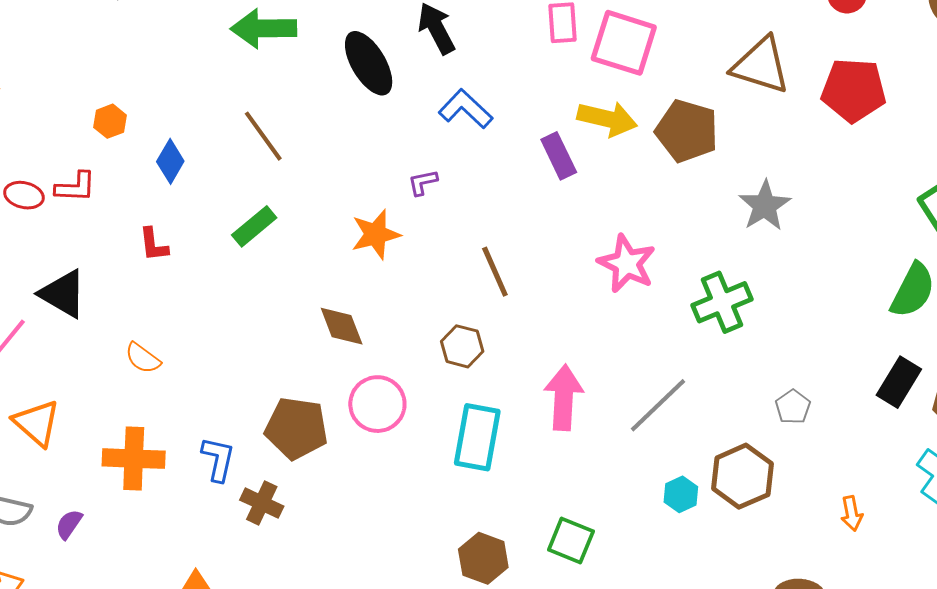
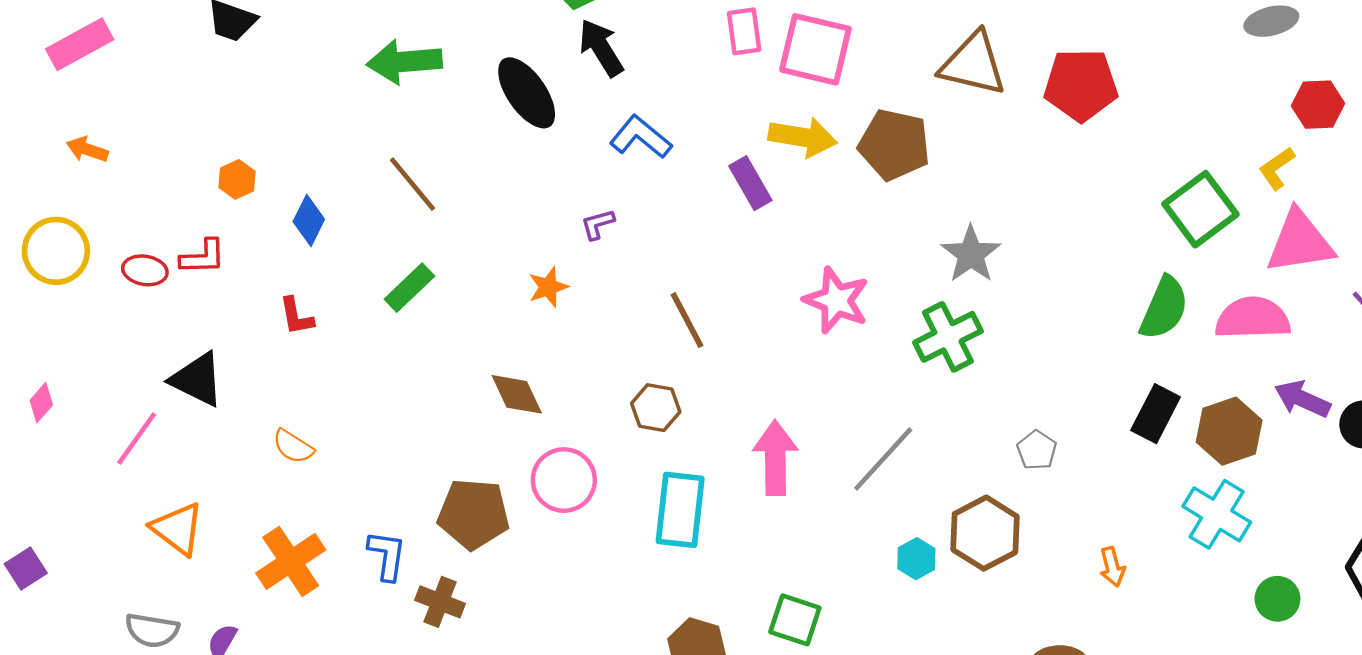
gray star: (765, 206) -> (971, 254), moved
orange star: (376, 234) -> (548, 287), size x0.7
orange cross: (134, 459) -> (291, 561), turned -32

